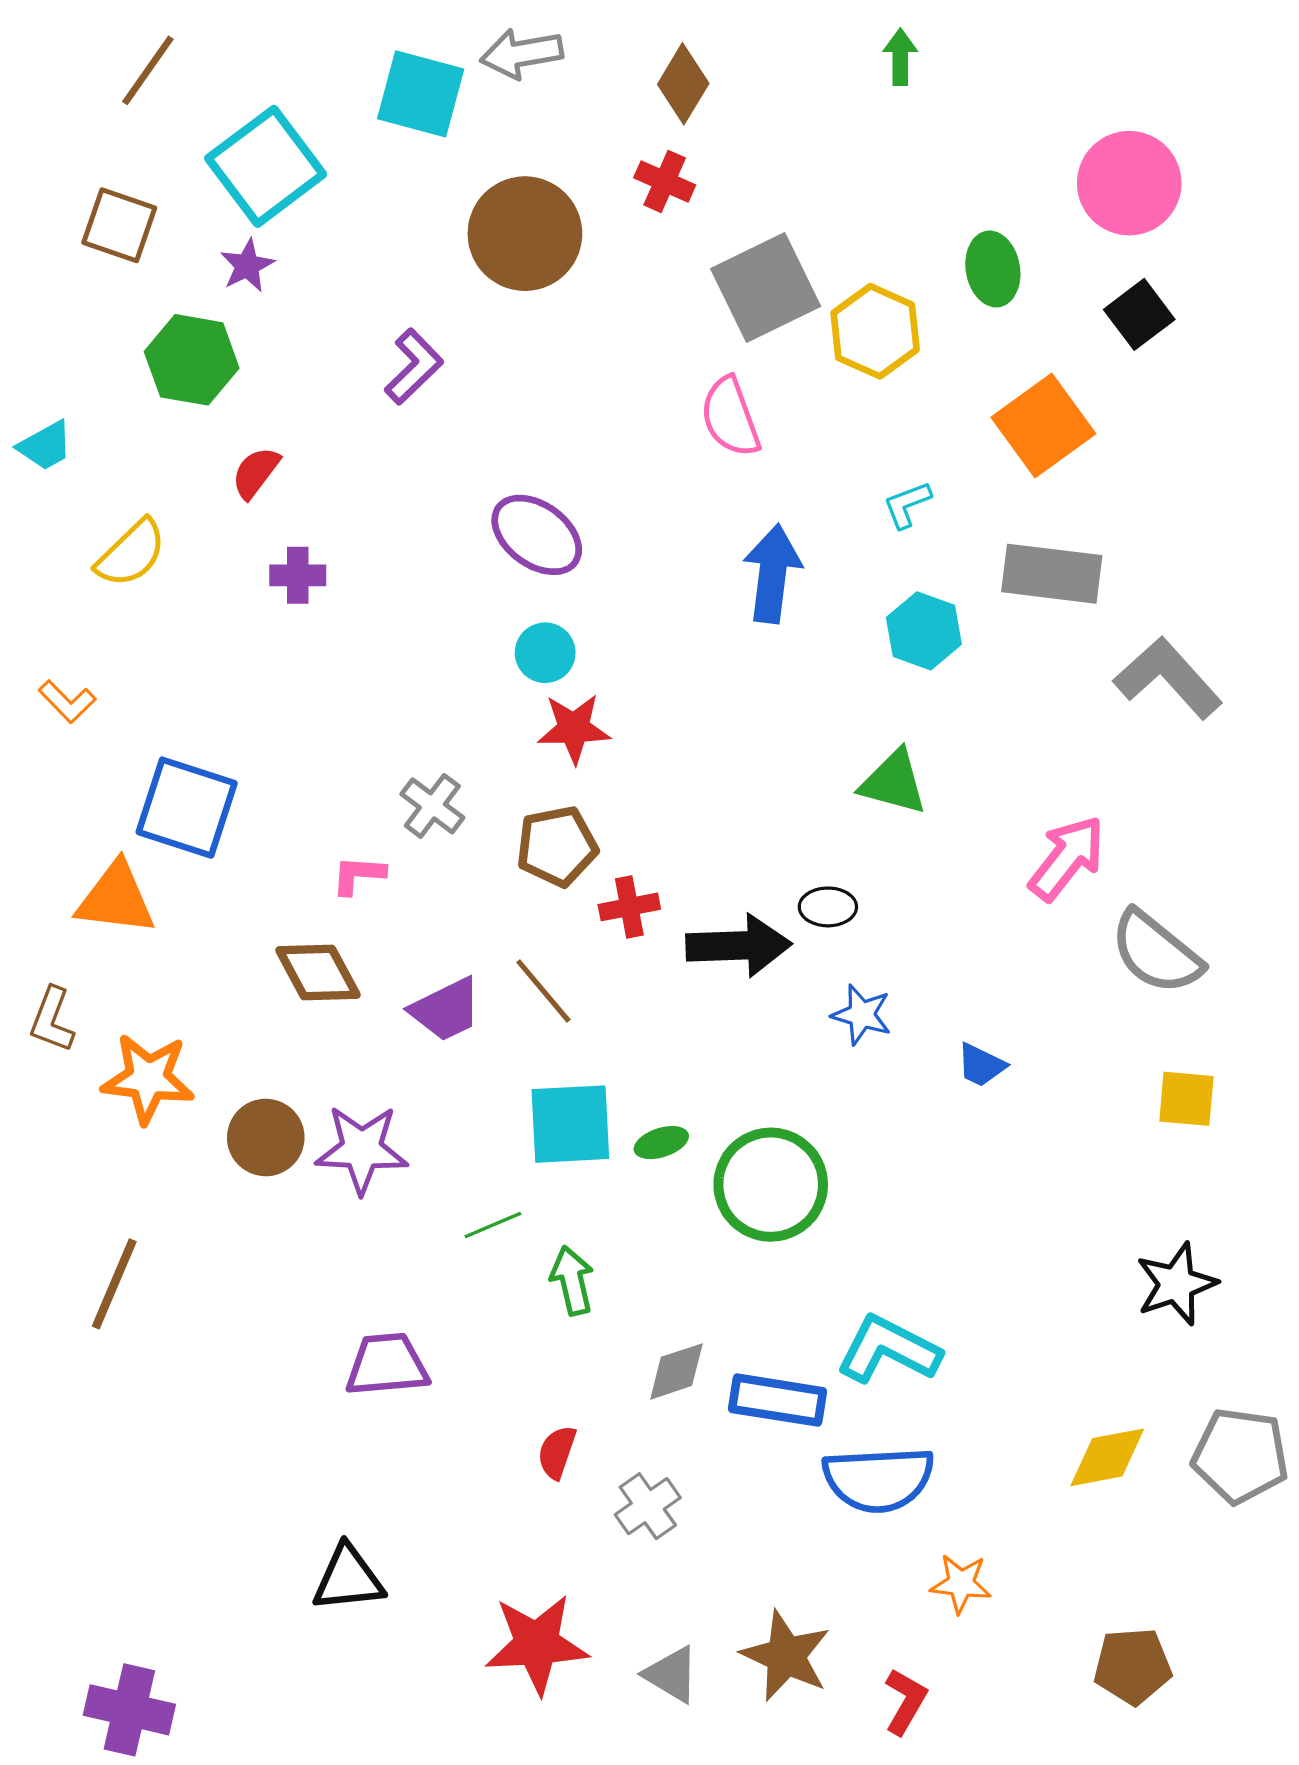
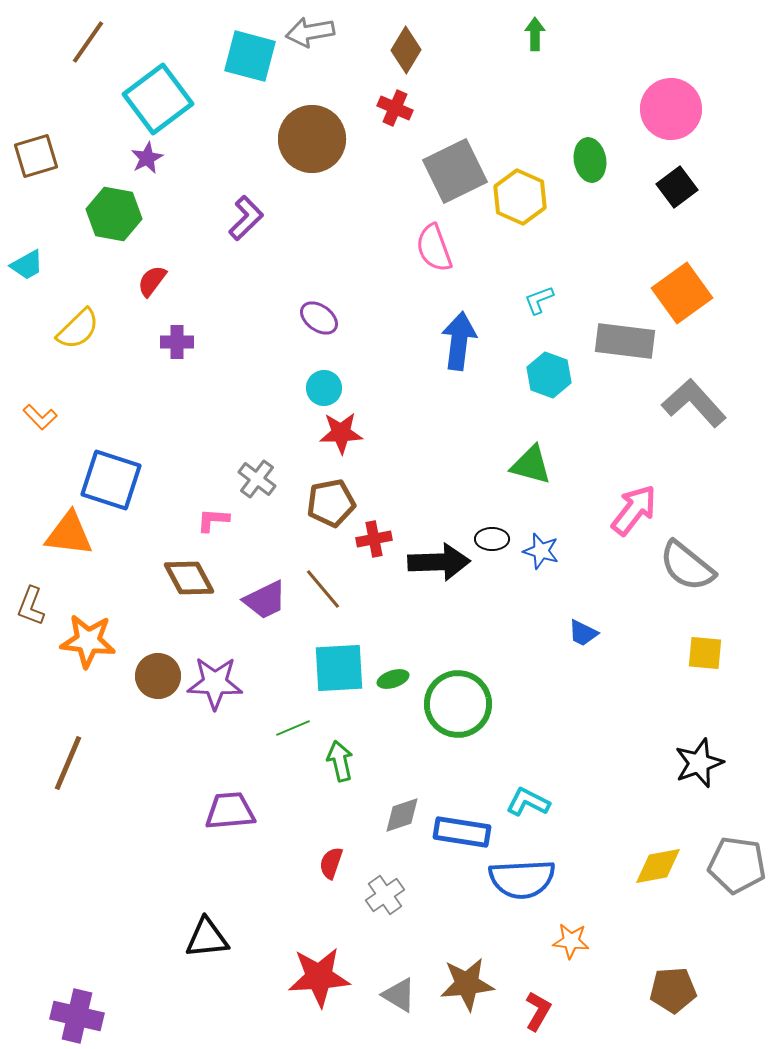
brown square: (119, 225) -> (36, 156), moved, turned -36
orange square: (1043, 426) -> (682, 293), moved
purple ellipse: (537, 535) -> (319, 318), size x0.7
blue star: (862, 1015) -> (541, 551), moved
cyan L-shape: (889, 1350) -> (528, 802), size x0.7
brown star: (786, 1656) -> (467, 984), turned -30

